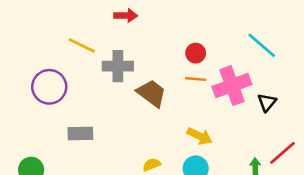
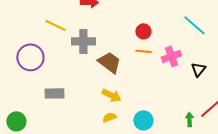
pink cross: (232, 86) -> (171, 56), size x0.7
yellow arrow: (200, 136) -> (111, 95), moved

